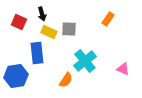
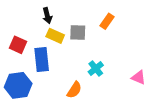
orange rectangle: (108, 19) -> (107, 21), moved
red square: (19, 22) -> (18, 45), moved
cyan cross: (85, 61) -> (96, 69), size x0.6

